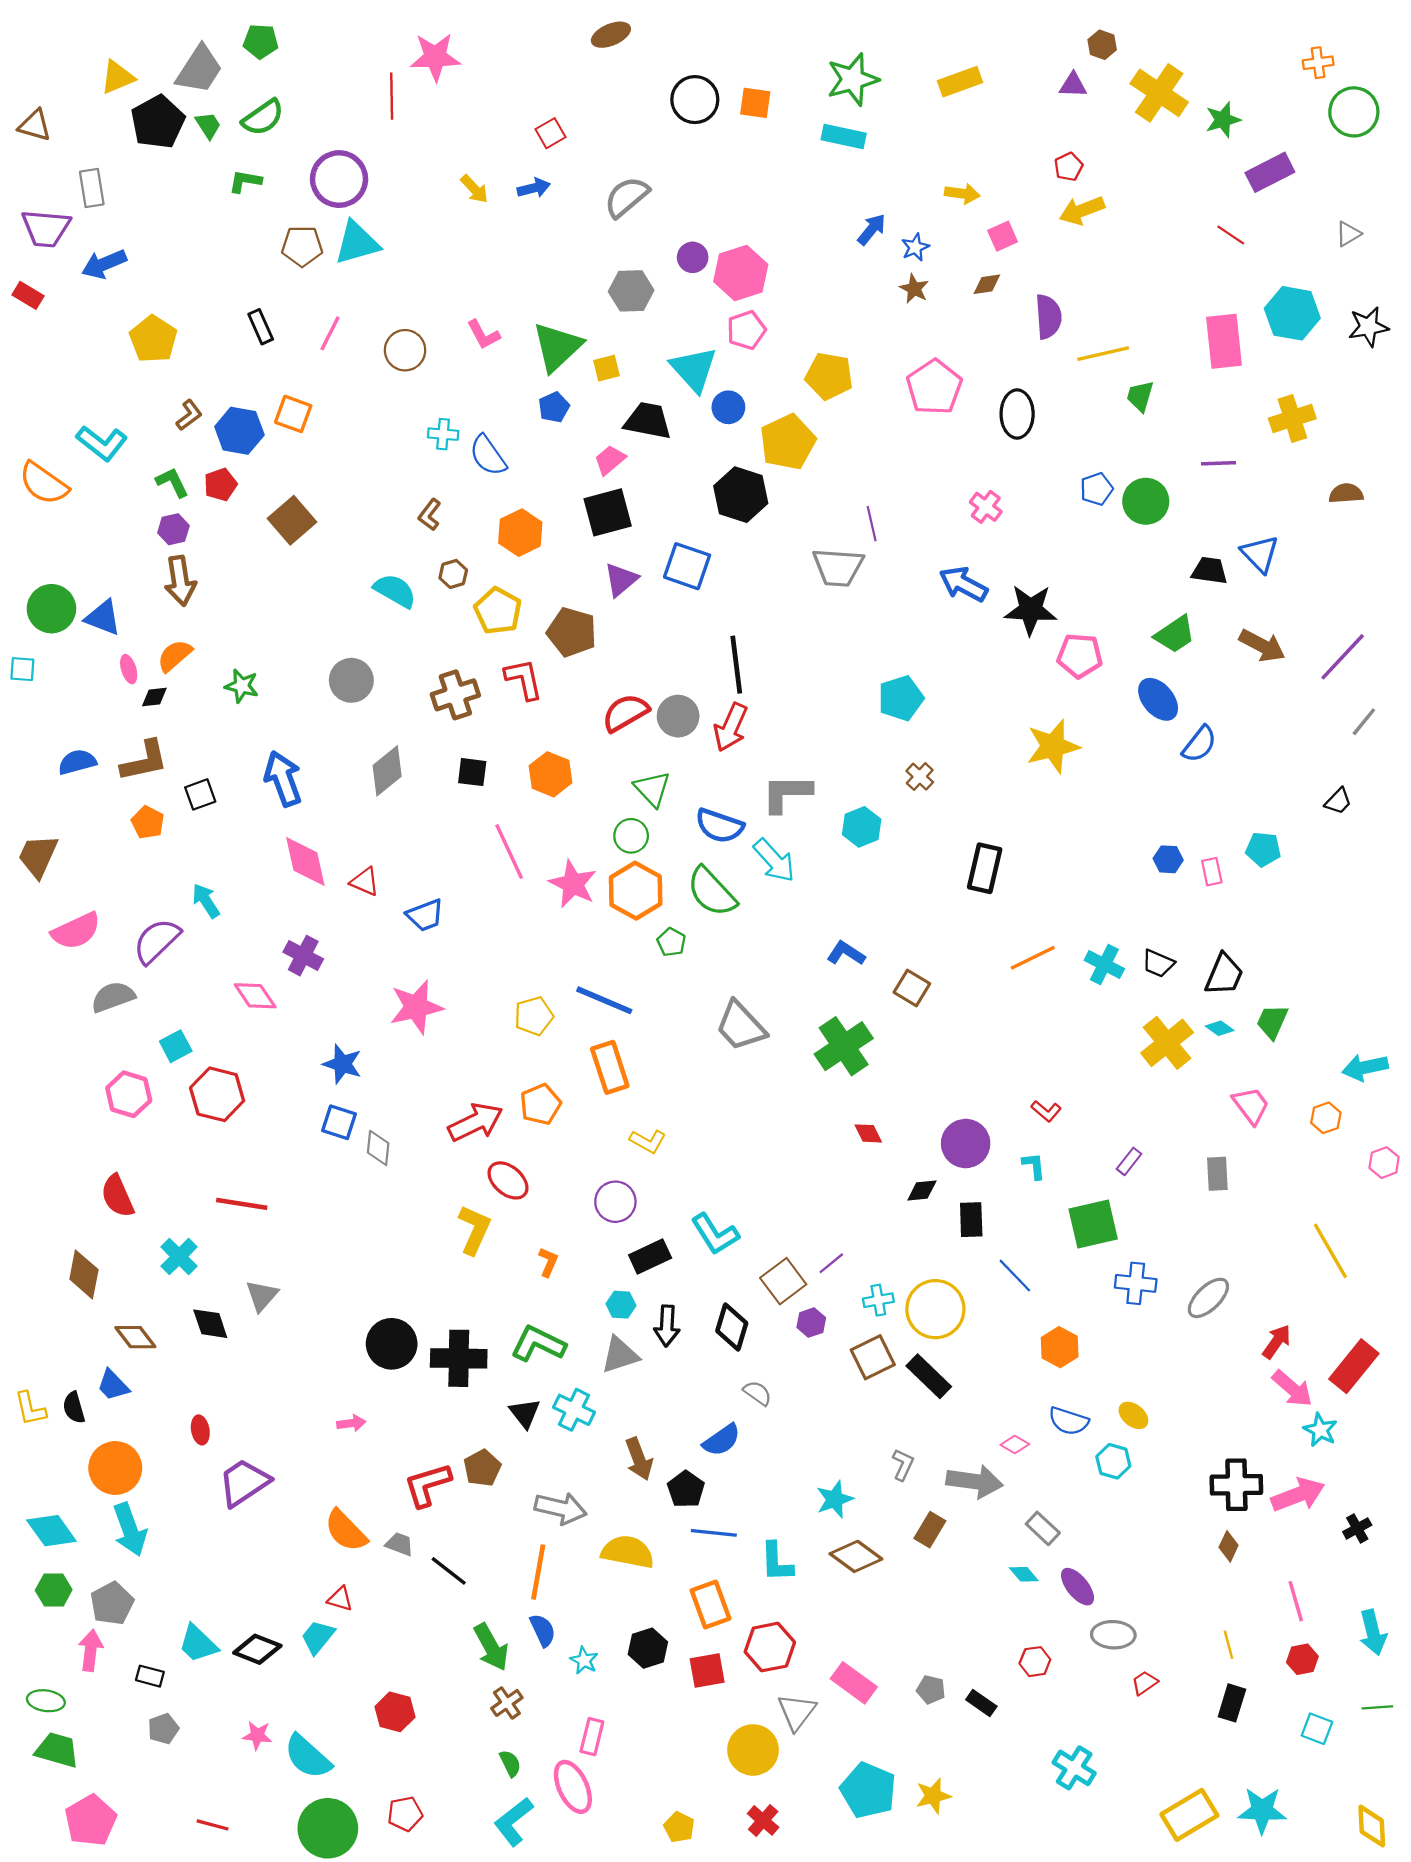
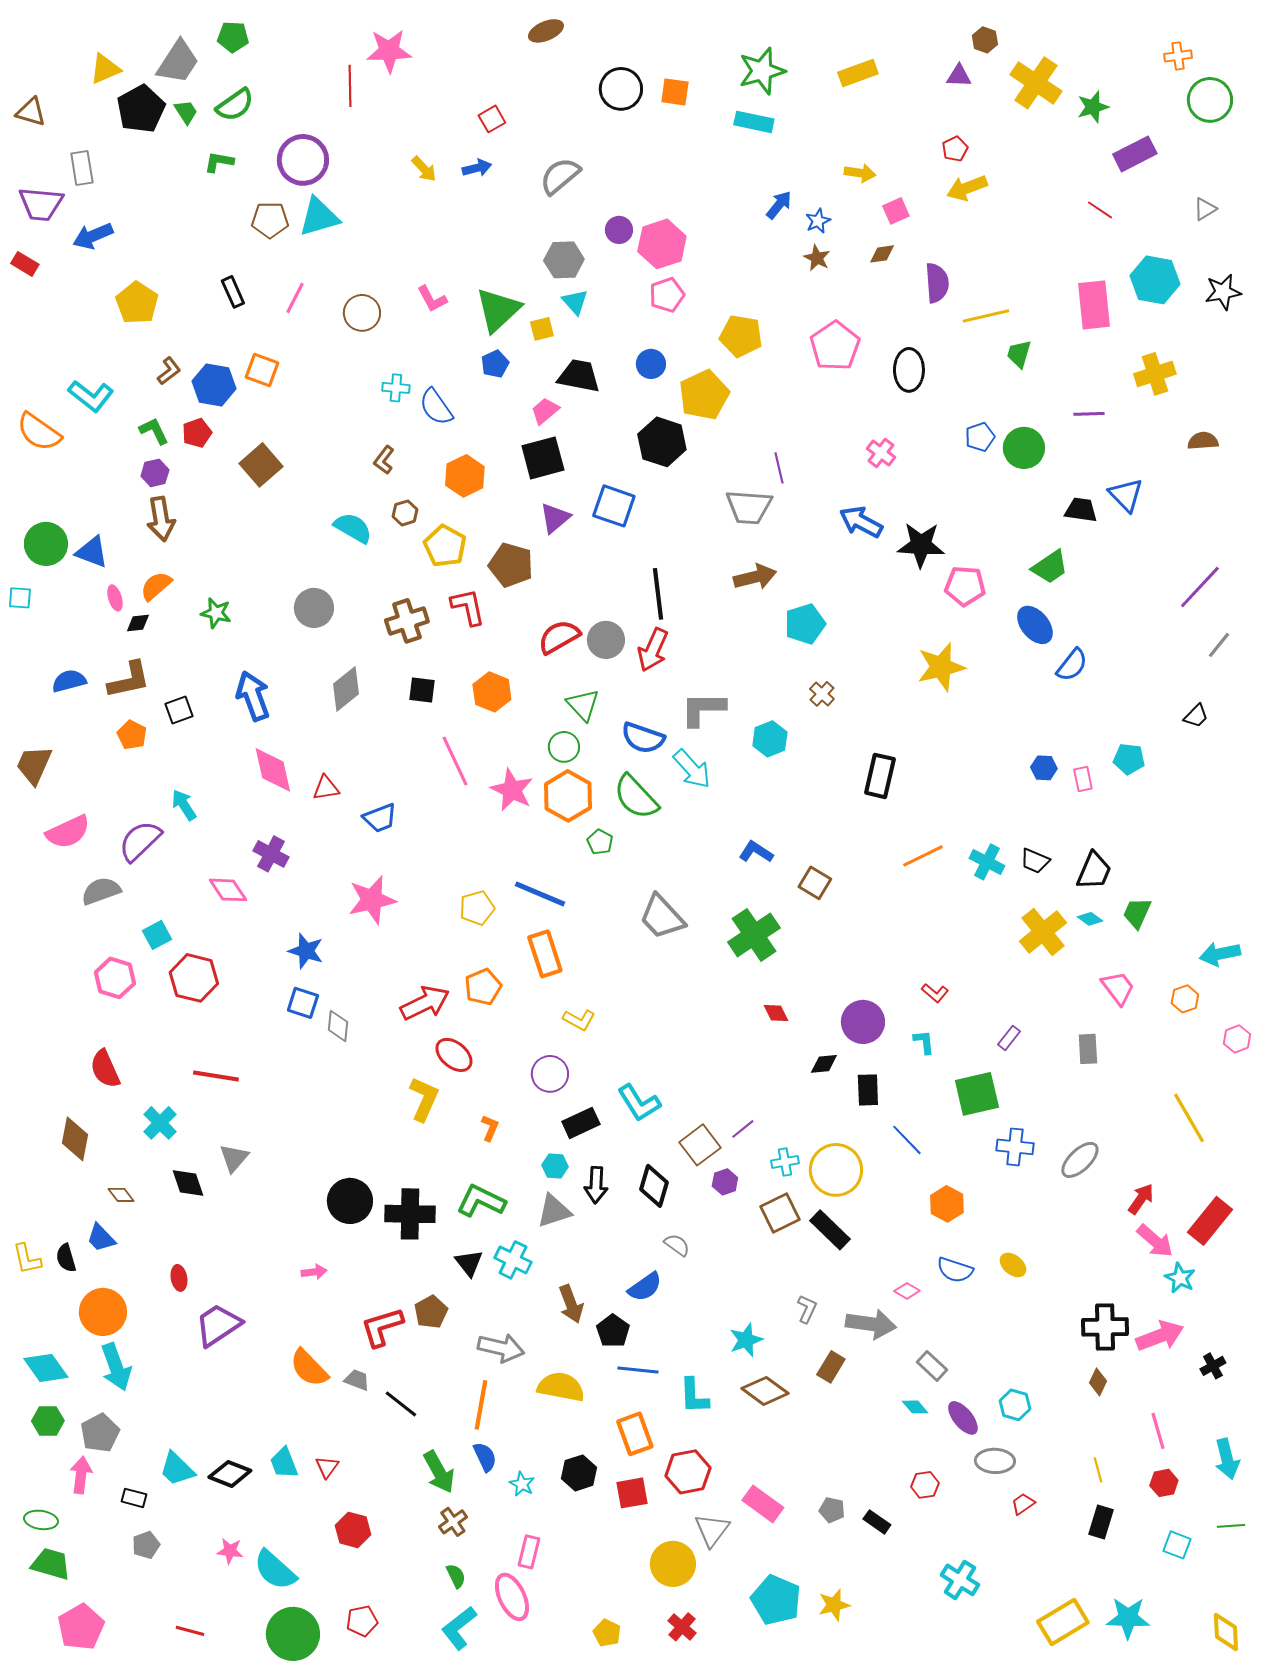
cyan triangle: (694, 369) -> (575, 302), moved, size x0.6
brown arrow: (1262, 646) -> (755, 577), moved, turned -42
red triangle: (365, 882) -> (326, 788), turned -32
brown diamond: (135, 1337) -> (121, 1195), size x0.7
cyan hexagon: (1113, 1461) -> (1015, 1405), moved
red triangle: (340, 1599) -> (327, 1467), moved, turned 50
cyan trapezoid: (318, 1637) -> (284, 1463), turned -60

